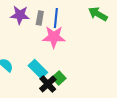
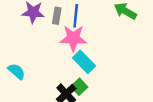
cyan rectangle: (38, 69) -> (84, 62), moved

